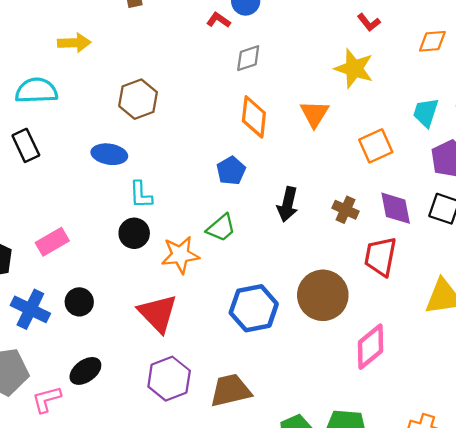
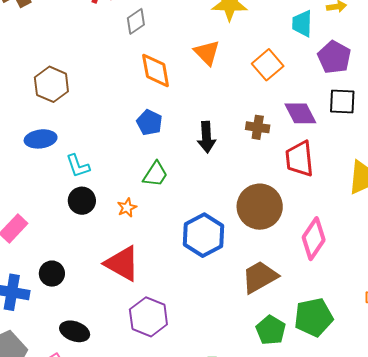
orange star: (180, 255) -> (127, 208), size x0.6
black ellipse: (85, 371) -> (75, 331), turned 72
brown trapezoid: (230, 390) -> (260, 277), moved

